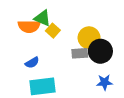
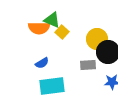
gray rectangle: (80, 53) -> (88, 65), moved

